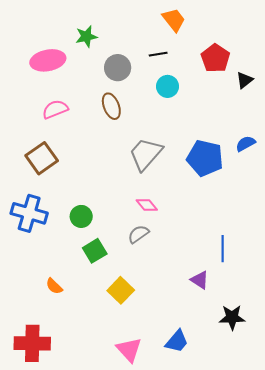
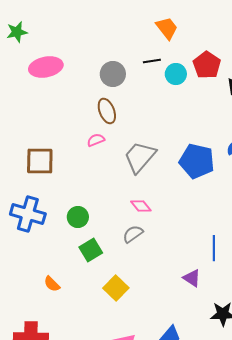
green star: (86, 36) -> (17, 32), moved
cyan circle: (168, 86) -> (176, 74), moved
pink semicircle: (55, 109) -> (96, 140), moved, size x0.7
brown square: (42, 158) -> (40, 161), turned 36

